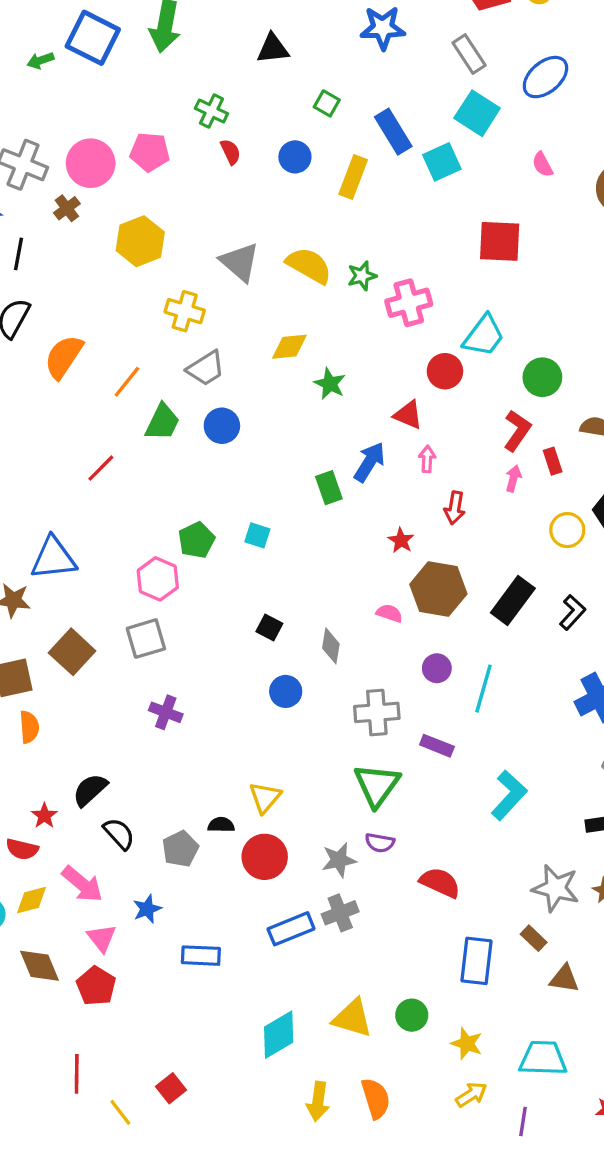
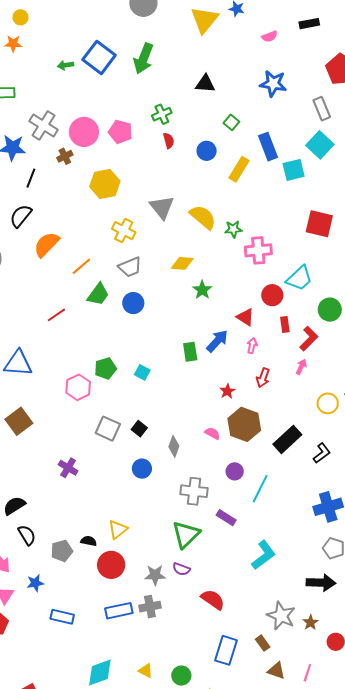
green cross: (211, 111) -> (162, 114), turned 30
red rectangle: (553, 461) -> (285, 325), moved
gray square: (146, 639) -> (108, 429), moved, turned 30
yellow triangle: (352, 1018) -> (146, 671), size x0.6

